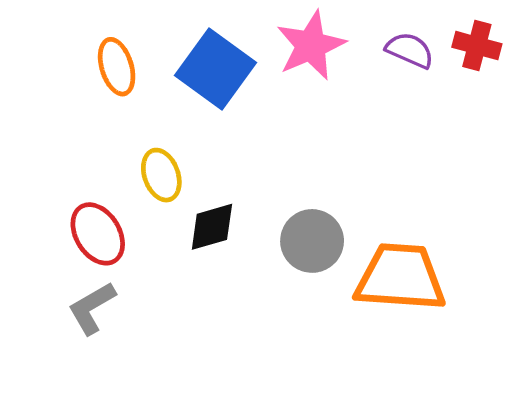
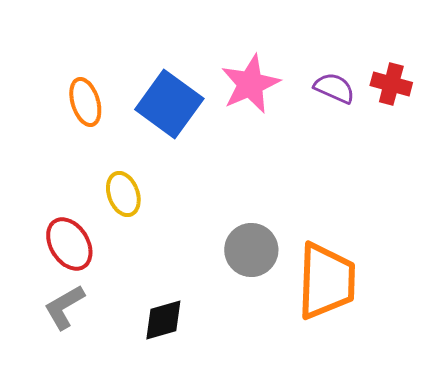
black diamond: (212, 227) -> (163, 320), moved
orange trapezoid: (400, 277) -> (326, 281), turned 88

